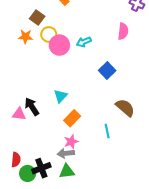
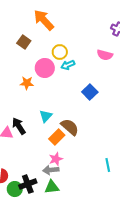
pink semicircle: (123, 31) -> (105, 55), turned 98
yellow circle: (49, 34) -> (60, 52), moved
orange star: (25, 37) -> (27, 83), moved
brown semicircle: (125, 108) -> (70, 127), moved
cyan line: (107, 131) -> (108, 165), moved

